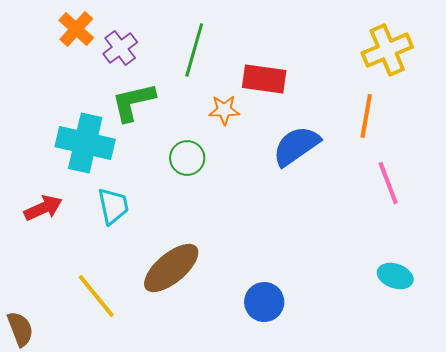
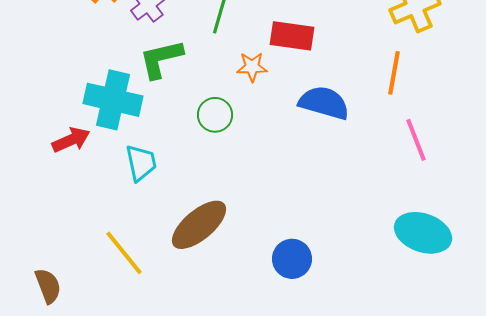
blue semicircle: (296, 146) -> (324, 103), turned 51
red arrow: (43, 208) -> (71, 140), moved
cyan ellipse: (395, 276) -> (423, 233), size x1.6

